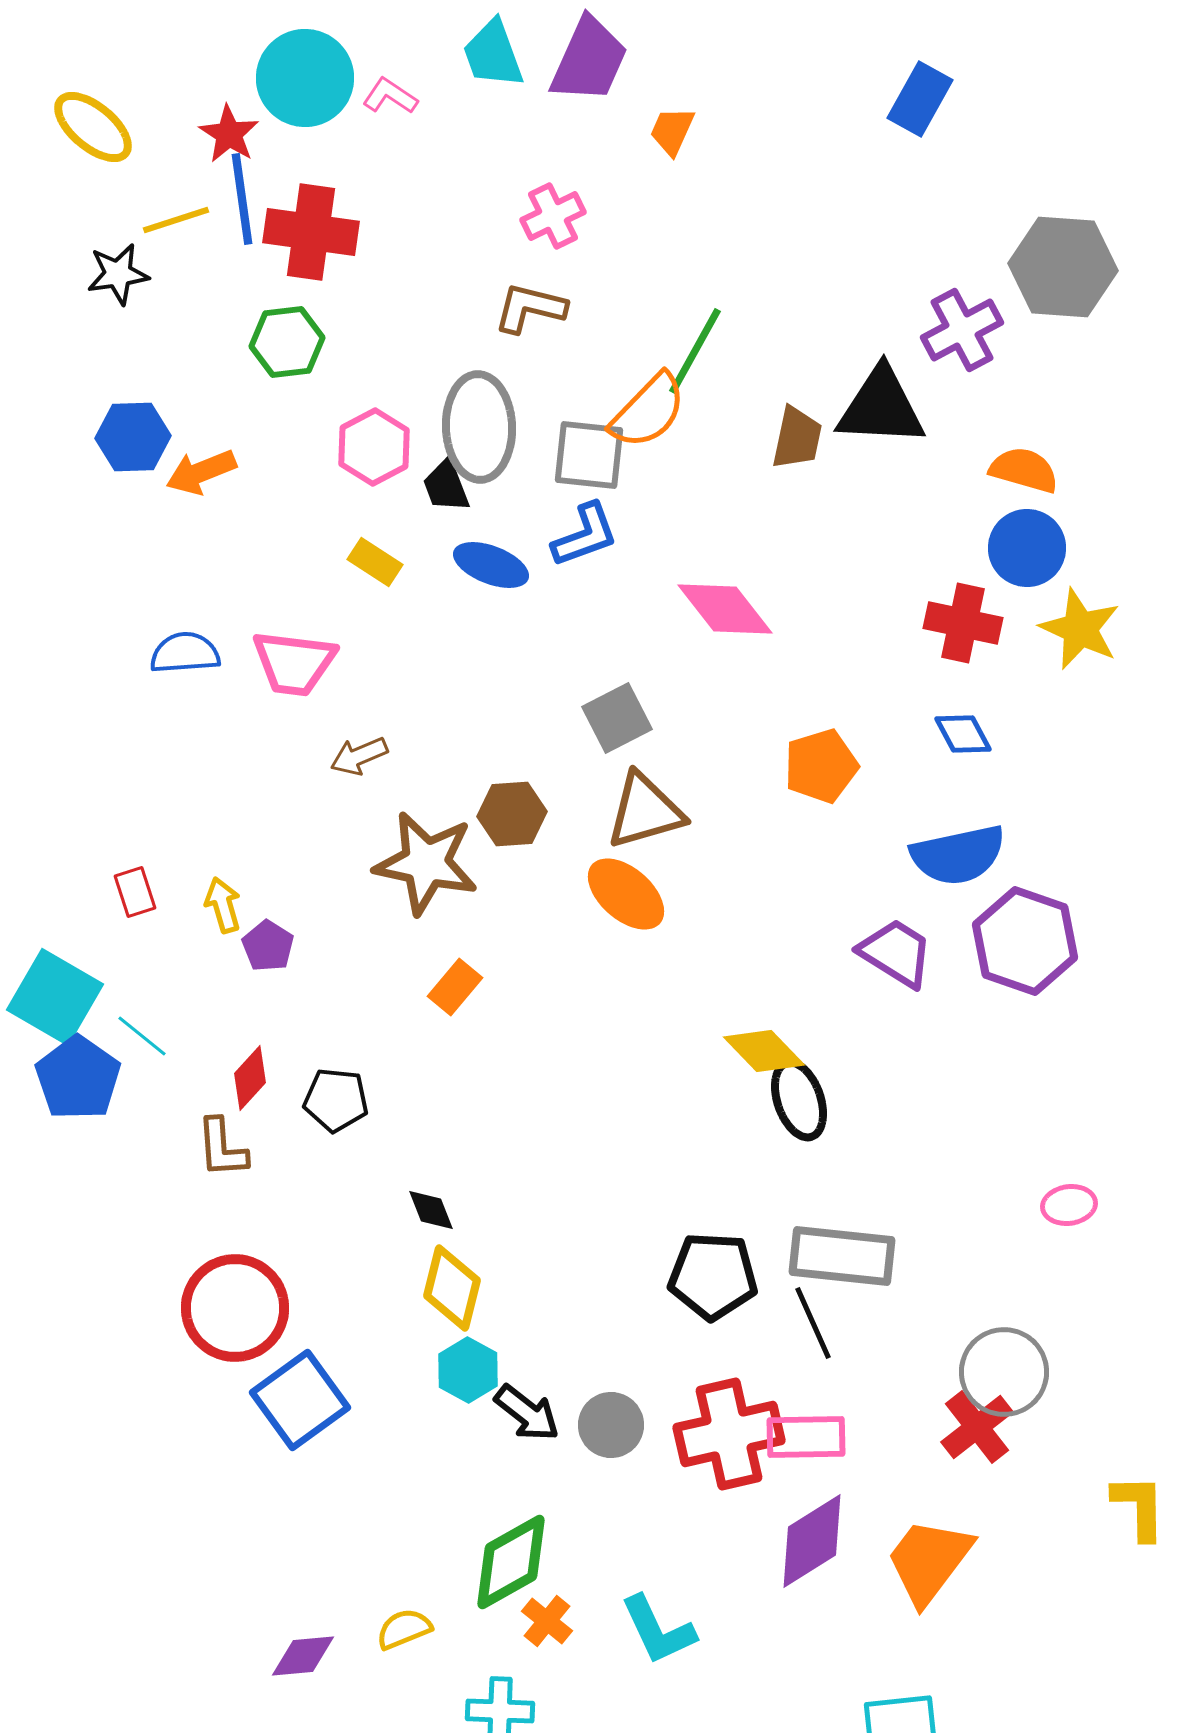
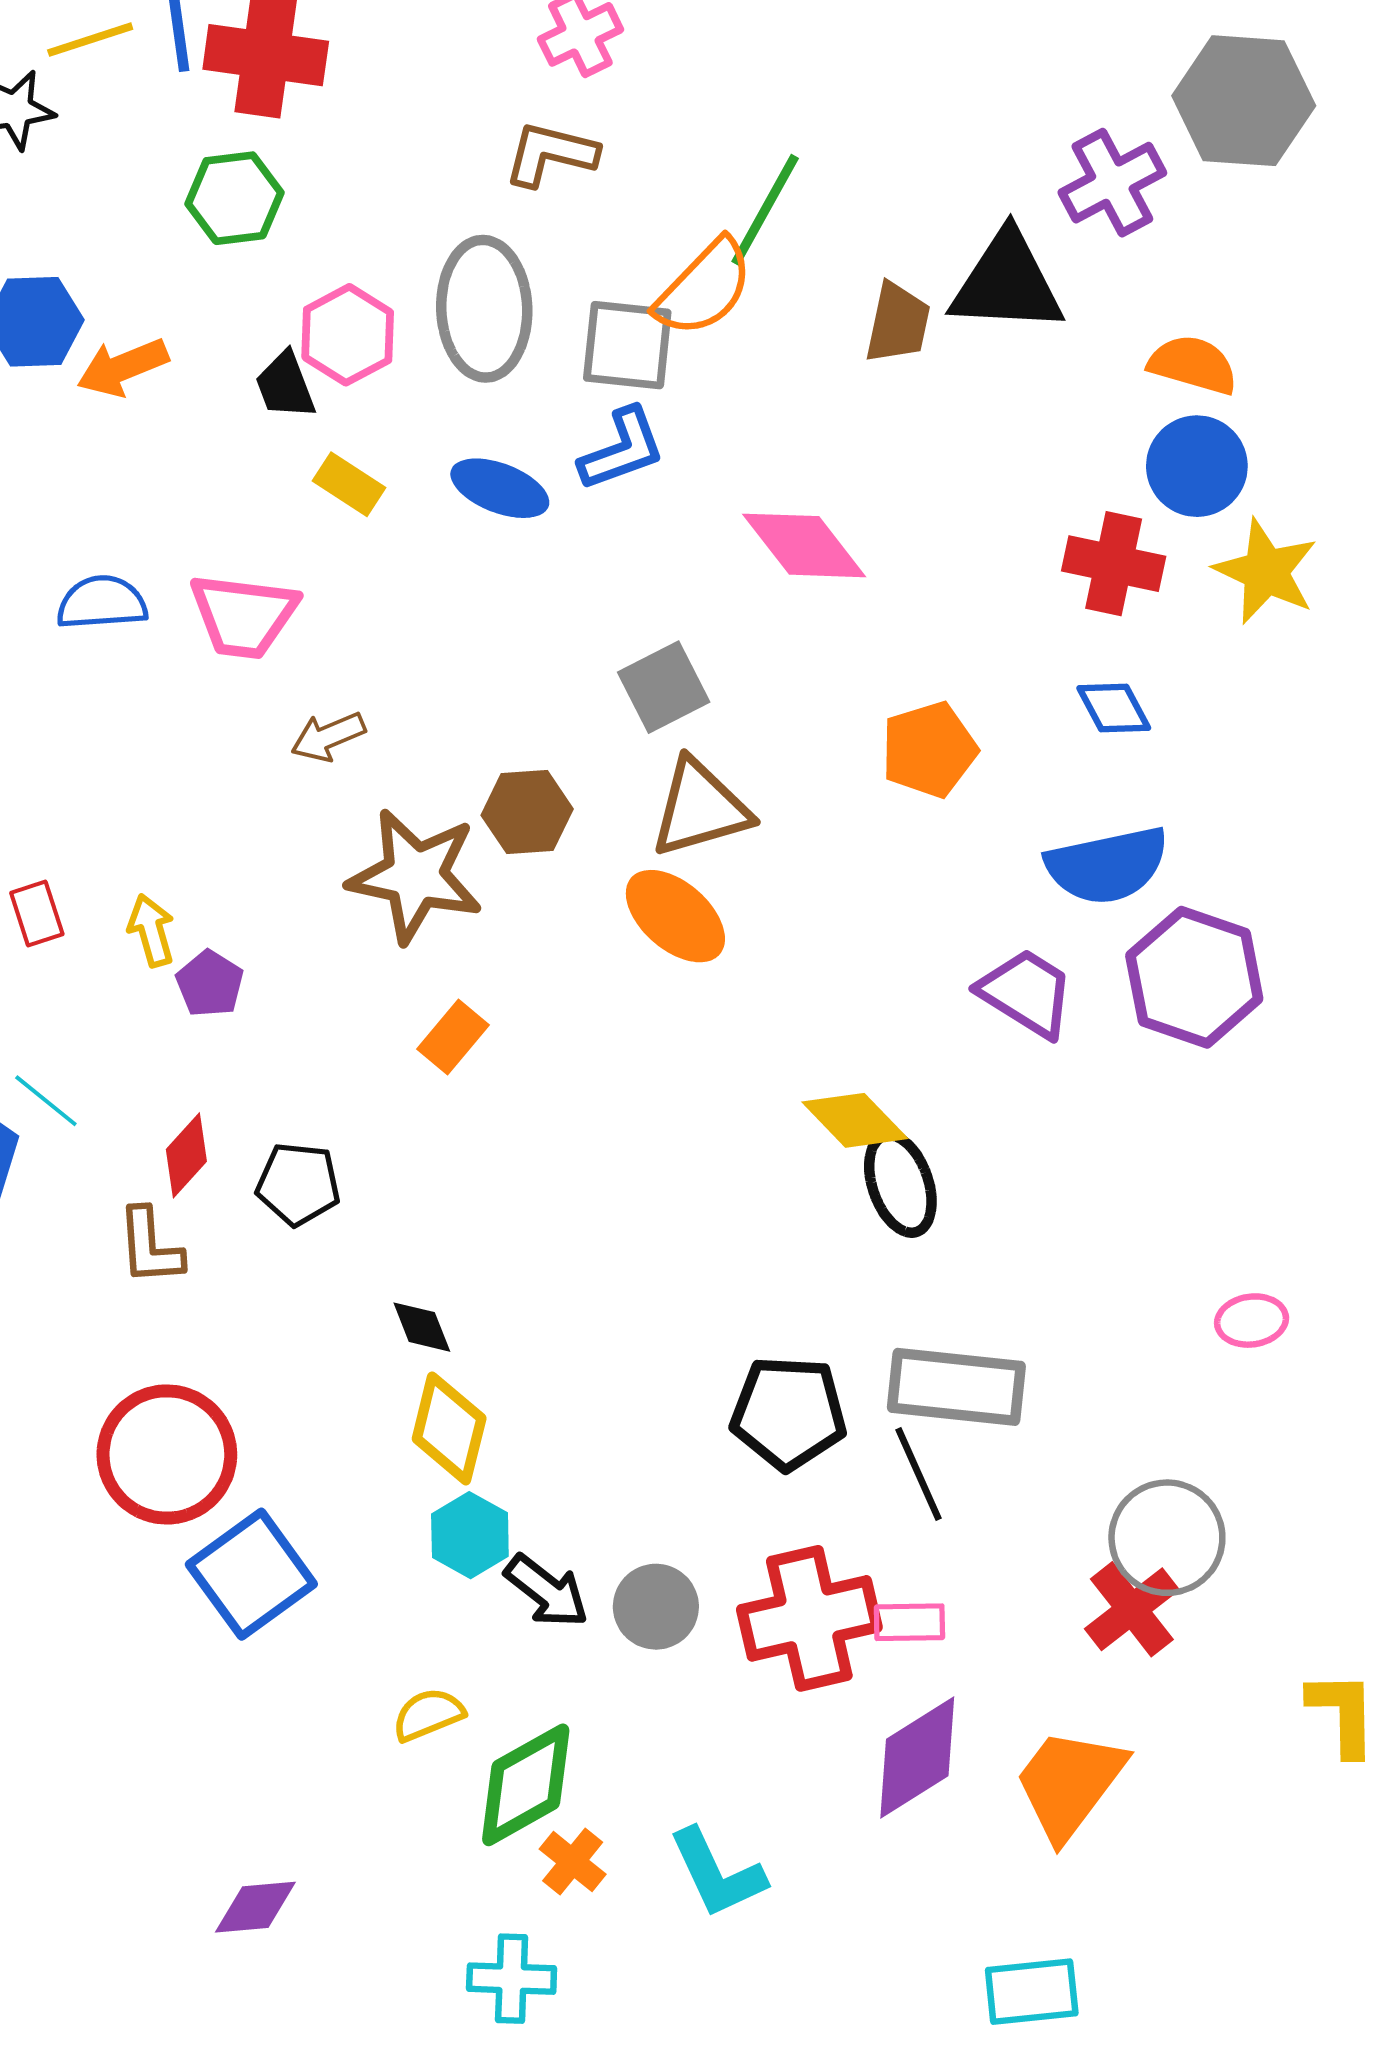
black trapezoid: (446, 486) -> (285, 385), moved
pink rectangle: (806, 1437) -> (909, 1622), size x0.7
yellow semicircle: (404, 1629) -> (428, 1715), moved

